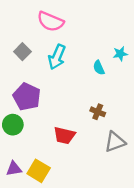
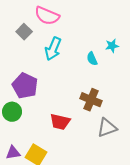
gray square: (22, 52) -> (24, 32), moved
brown cross: (98, 112) -> (91, 100), size x1.5

